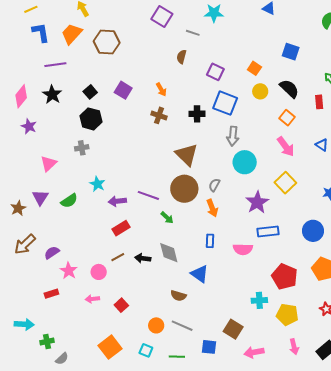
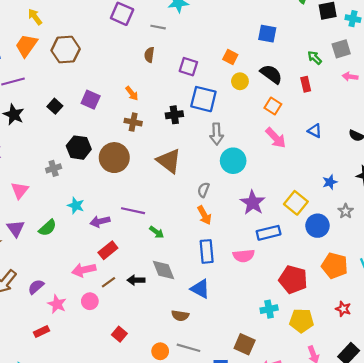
black hexagon: (91, 119) -> (79, 148), moved
yellow square: (285, 183) -> (296, 203), moved
brown circle: (184, 189) -> (114, 158), moved
blue rectangle: (210, 241) -> (207, 251), size x1.5
pink arrow: (92, 299) -> (84, 270), moved, size x1.5

